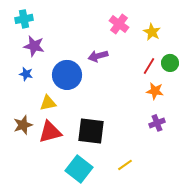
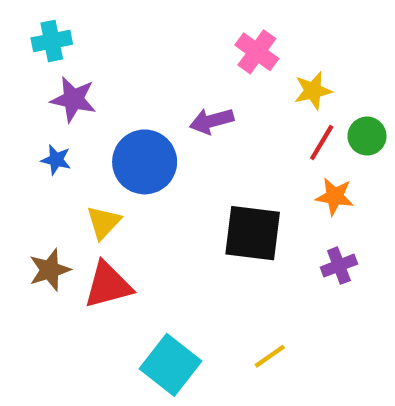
yellow star: (152, 32) -> (313, 91), moved, turned 30
yellow triangle: (48, 103) -> (104, 222), turned -36
black square: (91, 131) -> (253, 233), moved

